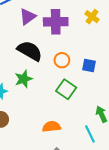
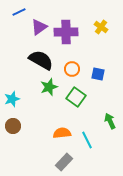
green star: (24, 79) -> (49, 87), moved
cyan line: (90, 134) -> (87, 140), moved

